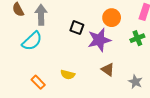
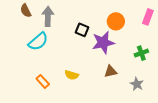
green cross: (137, 38) -> (141, 53), moved
brown triangle: (108, 70) -> (111, 71), turned -48

